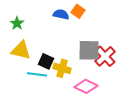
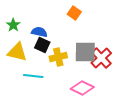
blue semicircle: (61, 14) -> (39, 32), moved
black square: (46, 61) -> (42, 45), moved
yellow cross: (62, 68) -> (58, 57), moved, turned -30

